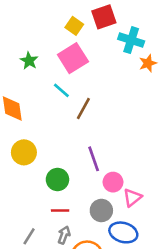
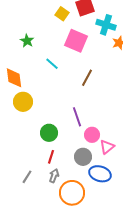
pink square: (73, 58) -> (76, 41), moved, turned -35
brown line: (83, 108) -> (87, 78), moved
yellow circle: (24, 152) -> (23, 102), moved
red line: (60, 210) -> (51, 157), turned -72

